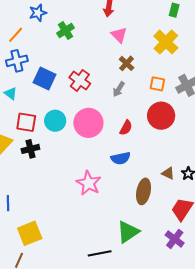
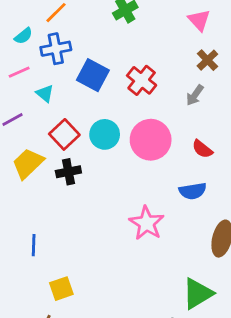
red square: (26, 122) -> (64, 134), turned 35
red semicircle: (126, 128) -> (202, 149), turned 98
yellow square: (30, 233) -> (61, 289), size x0.7

